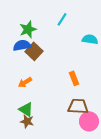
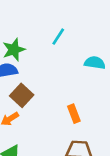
brown square: (34, 51) -> (22, 95), moved

